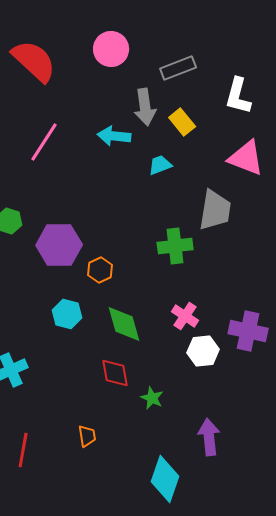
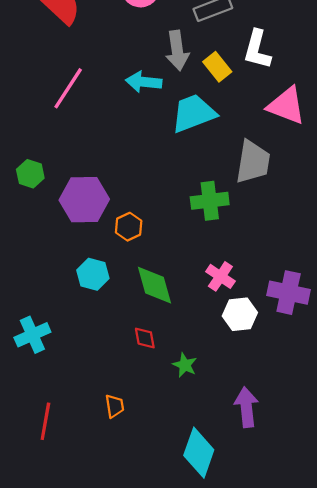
white L-shape: (238, 96) -> (257, 49), moved
cyan trapezoid: (160, 165) -> (193, 113), size x1.8
red diamond: (115, 373) -> (145, 338), size x0.7

